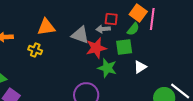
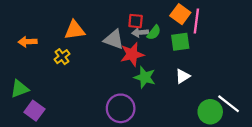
red square: (111, 19) -> (136, 21), moved
green semicircle: (133, 29) -> (154, 33), moved
green square: (124, 47) -> (180, 42), moved
yellow cross: (35, 50) -> (62, 57), turned 32

